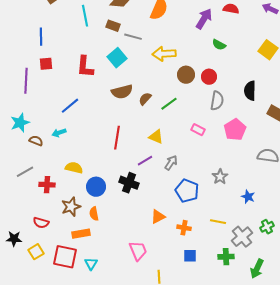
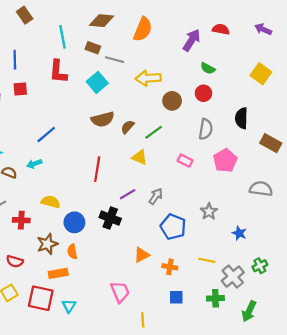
red L-shape: (85, 67) -> (58, 72), moved
red circle: (209, 77) -> (203, 93), moved
yellow triangle: (156, 137) -> (139, 157), moved

